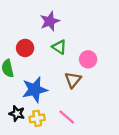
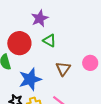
red circle: (25, 48) -> (19, 43), size x1.5
pink circle: (88, 59) -> (90, 63), moved

